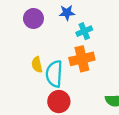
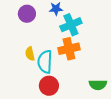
cyan cross: (84, 31) -> (71, 25), size x1.5

